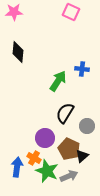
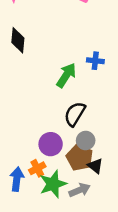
gray circle: (87, 126) -> (86, 140), moved
black triangle: (82, 156) -> (95, 166), turned -40
orange cross: (34, 158) -> (37, 168), turned 32
green star: (47, 171) -> (53, 184), turned 30

